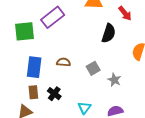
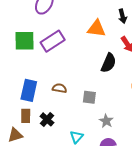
green square: (25, 31) -> (25, 41), moved
gray square: (93, 68) -> (89, 97), turned 32
gray star: (114, 80) -> (106, 121), moved

